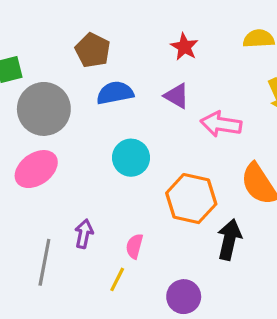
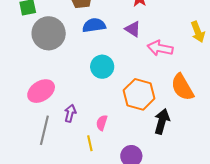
pink ellipse: (36, 169) -> (41, 91), moved
yellow line: (117, 279) -> (90, 143), turned -42

